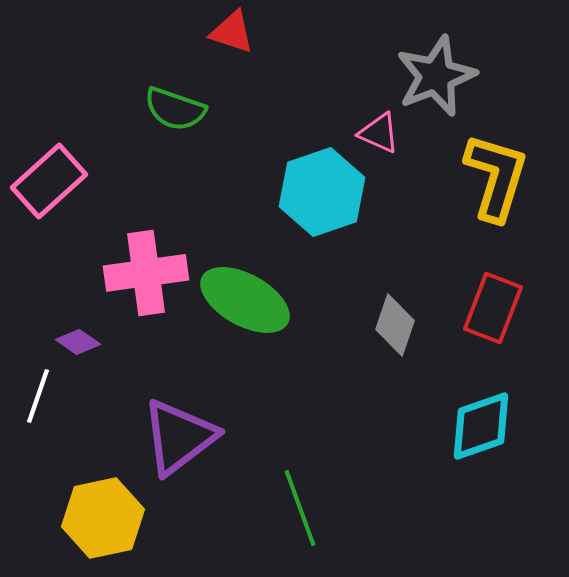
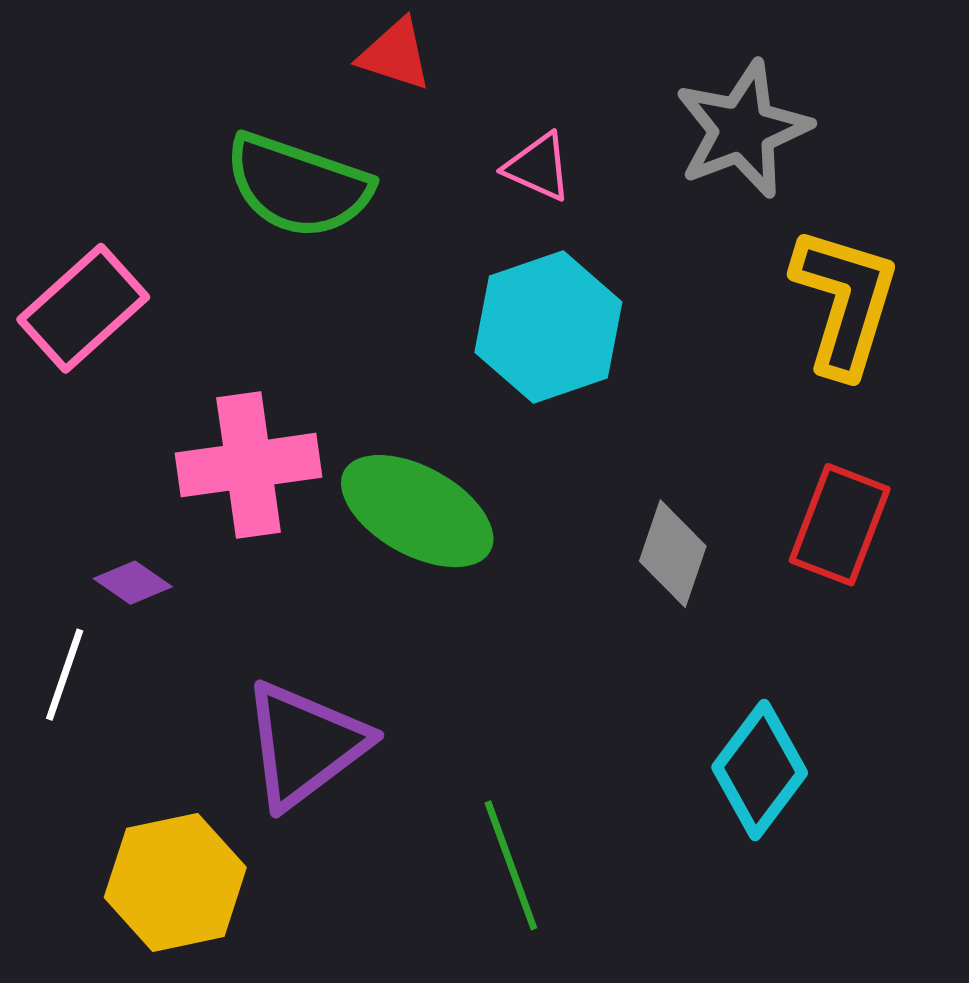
green semicircle: (175, 109) -> (298, 186), size x1.4
pink triangle: (379, 133) -> (538, 167), moved
cyan diamond: (481, 426) -> (760, 770), moved, turned -34

